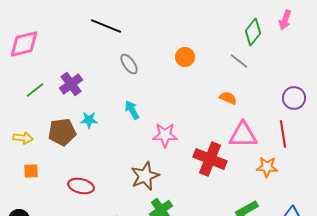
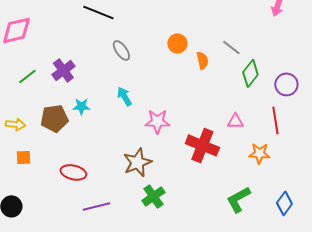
green diamond: (253, 32) -> (250, 73), moved
orange semicircle: (228, 98) -> (202, 60), moved, turned 54
pink triangle: (243, 135) -> (235, 121), size x0.6

